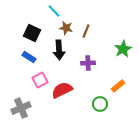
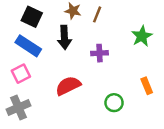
blue rectangle: (29, 57) -> (28, 46), size x1.5
pink square: (40, 80) -> (21, 74), moved
orange rectangle: (118, 86) -> (147, 86), moved, turned -72

